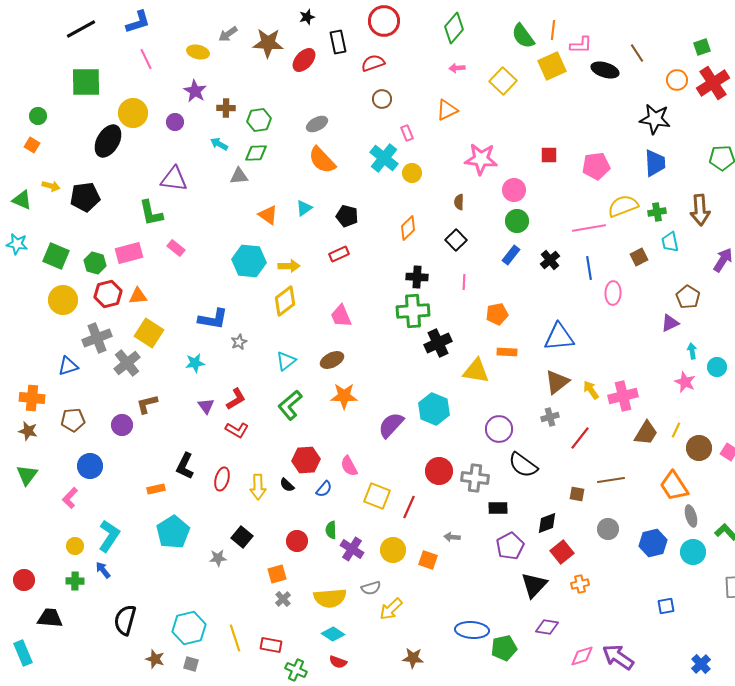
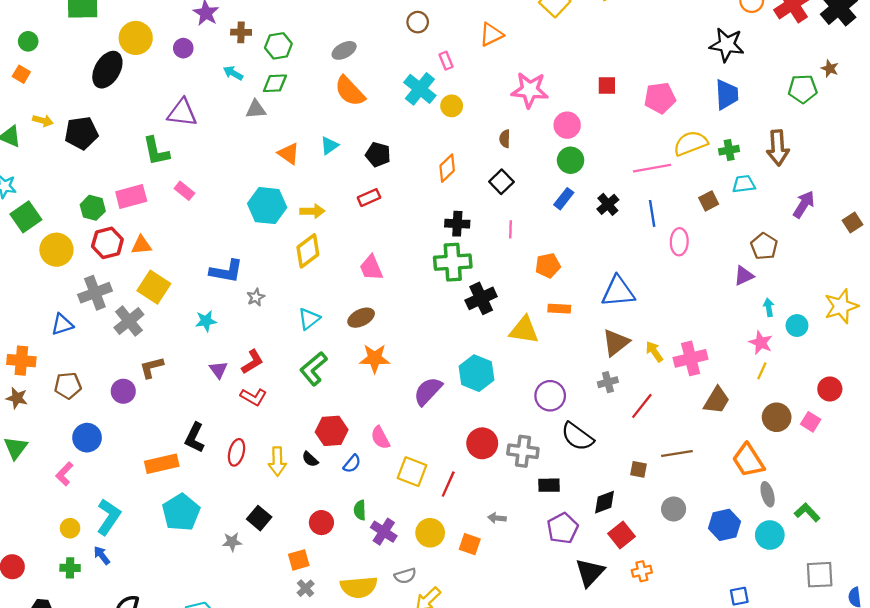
cyan trapezoid: (670, 242) -> (744, 184), turned 95
green square: (56, 256) -> (26, 217), moved, turned 32
yellow line: (676, 430) -> (762, 371), moved
orange rectangle: (156, 489) -> (162, 464), size x1.6

